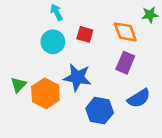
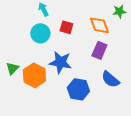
blue semicircle: (139, 98) -> (110, 79), turned 72

